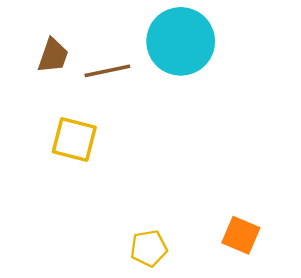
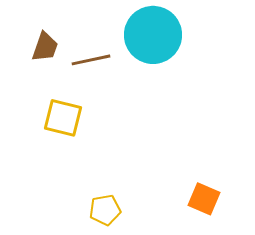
yellow pentagon: (149, 248) -> (105, 210), moved

